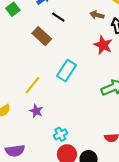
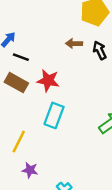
black line: (58, 17) -> (21, 57), moved
red star: (103, 45) -> (48, 81), moved

